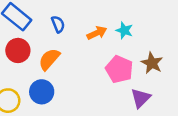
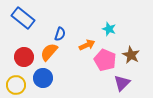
blue semicircle: (58, 24) -> (60, 34), moved, turned 40
orange arrow: (97, 33) -> (87, 45), moved
red circle: (18, 50) -> (24, 57), moved

